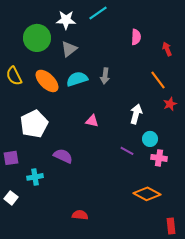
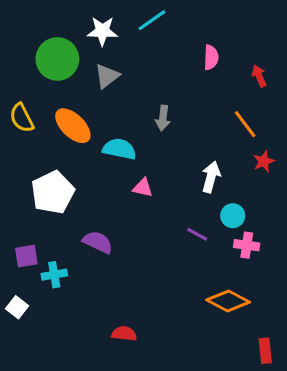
cyan semicircle: (77, 79) -> (119, 149), moved, turned 30
purple square: (11, 158) -> (26, 256), moved

